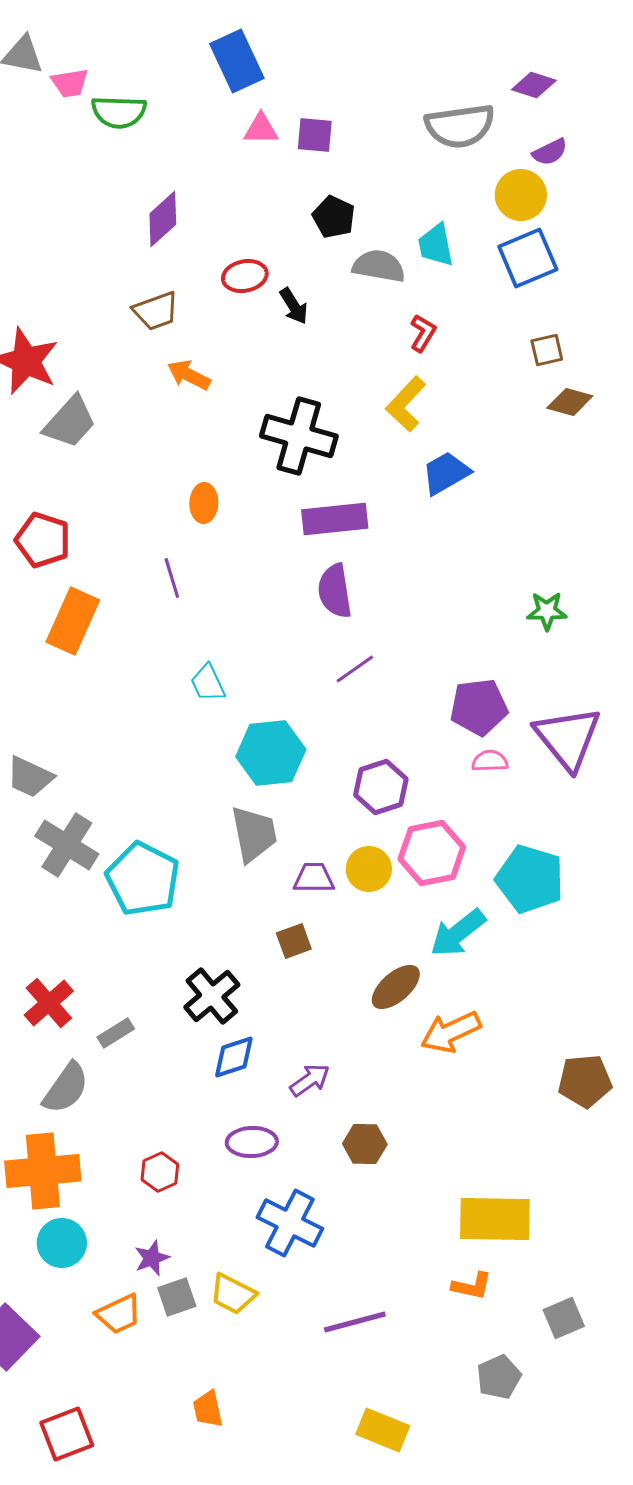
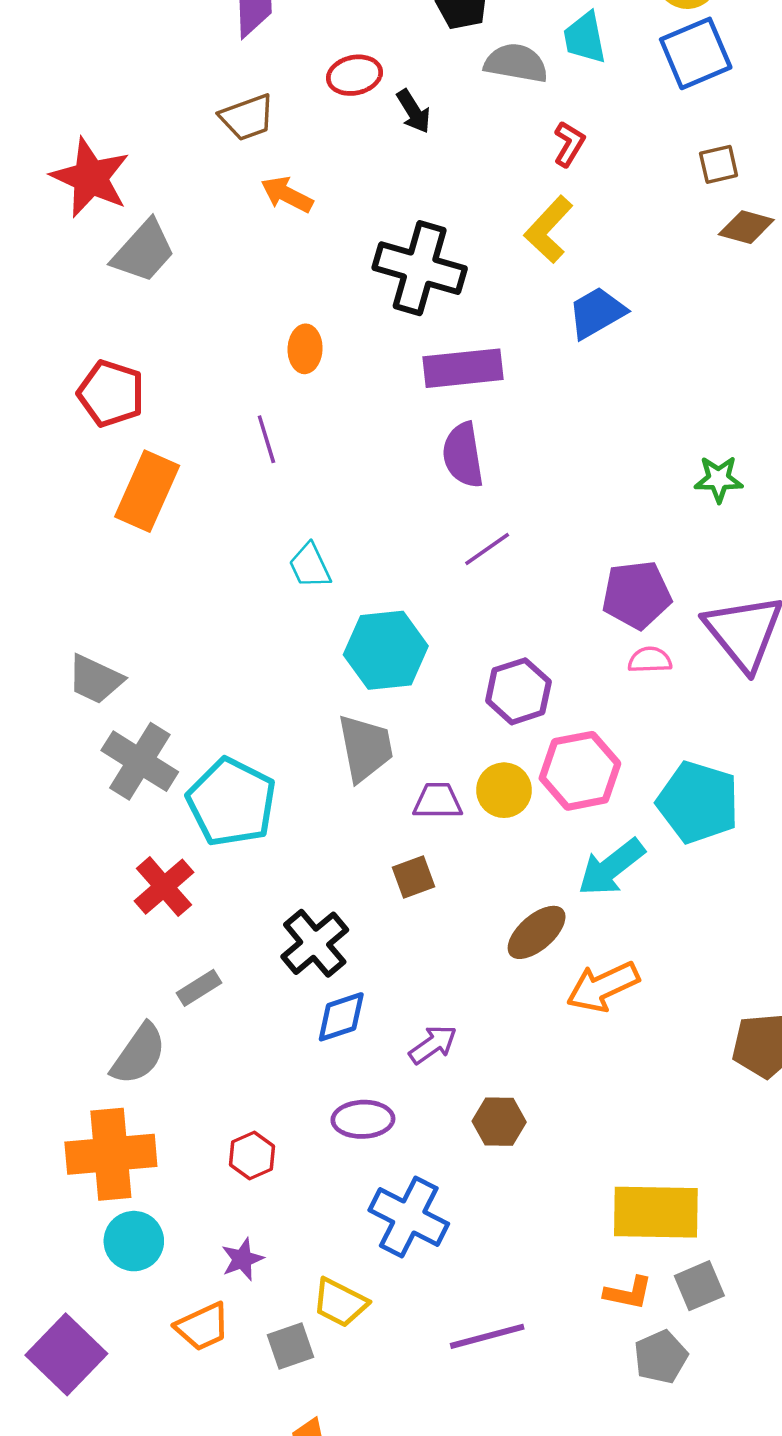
red cross: (49, 1003) -> (164, 887), moved
gray square: (177, 1297) -> (291, 1346), moved
gray square: (564, 1318) -> (699, 1286), moved
gray pentagon: (499, 1377) -> (661, 1357), moved

